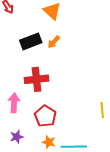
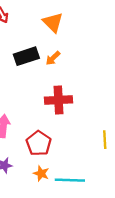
red cross: (36, 79) -> (59, 100), moved

